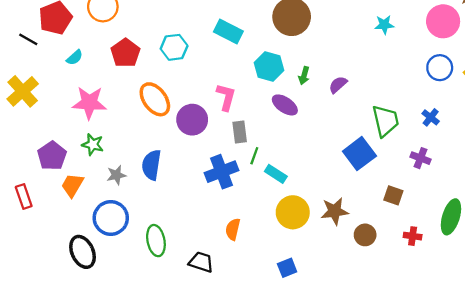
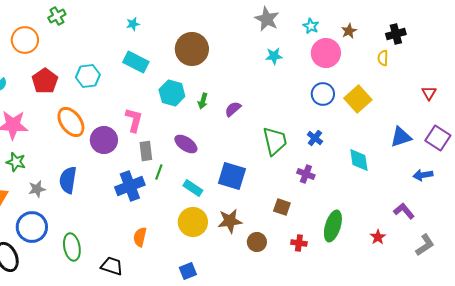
purple ellipse: (285, 105) -> (186, 144), moved
blue square: (359, 154) -> (232, 176), moved, turned -36
cyan rectangle: (276, 174) -> (193, 188), moved

